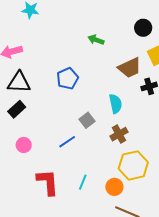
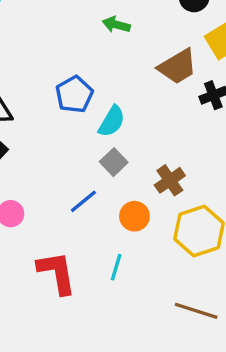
cyan semicircle: (116, 104) -> (112, 121), moved, turned 48
orange circle: (114, 187) -> (134, 216), moved

